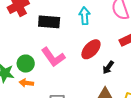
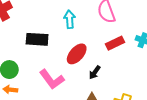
black rectangle: (49, 22) -> (37, 39), moved
pink L-shape: (53, 57) -> (52, 79), moved

